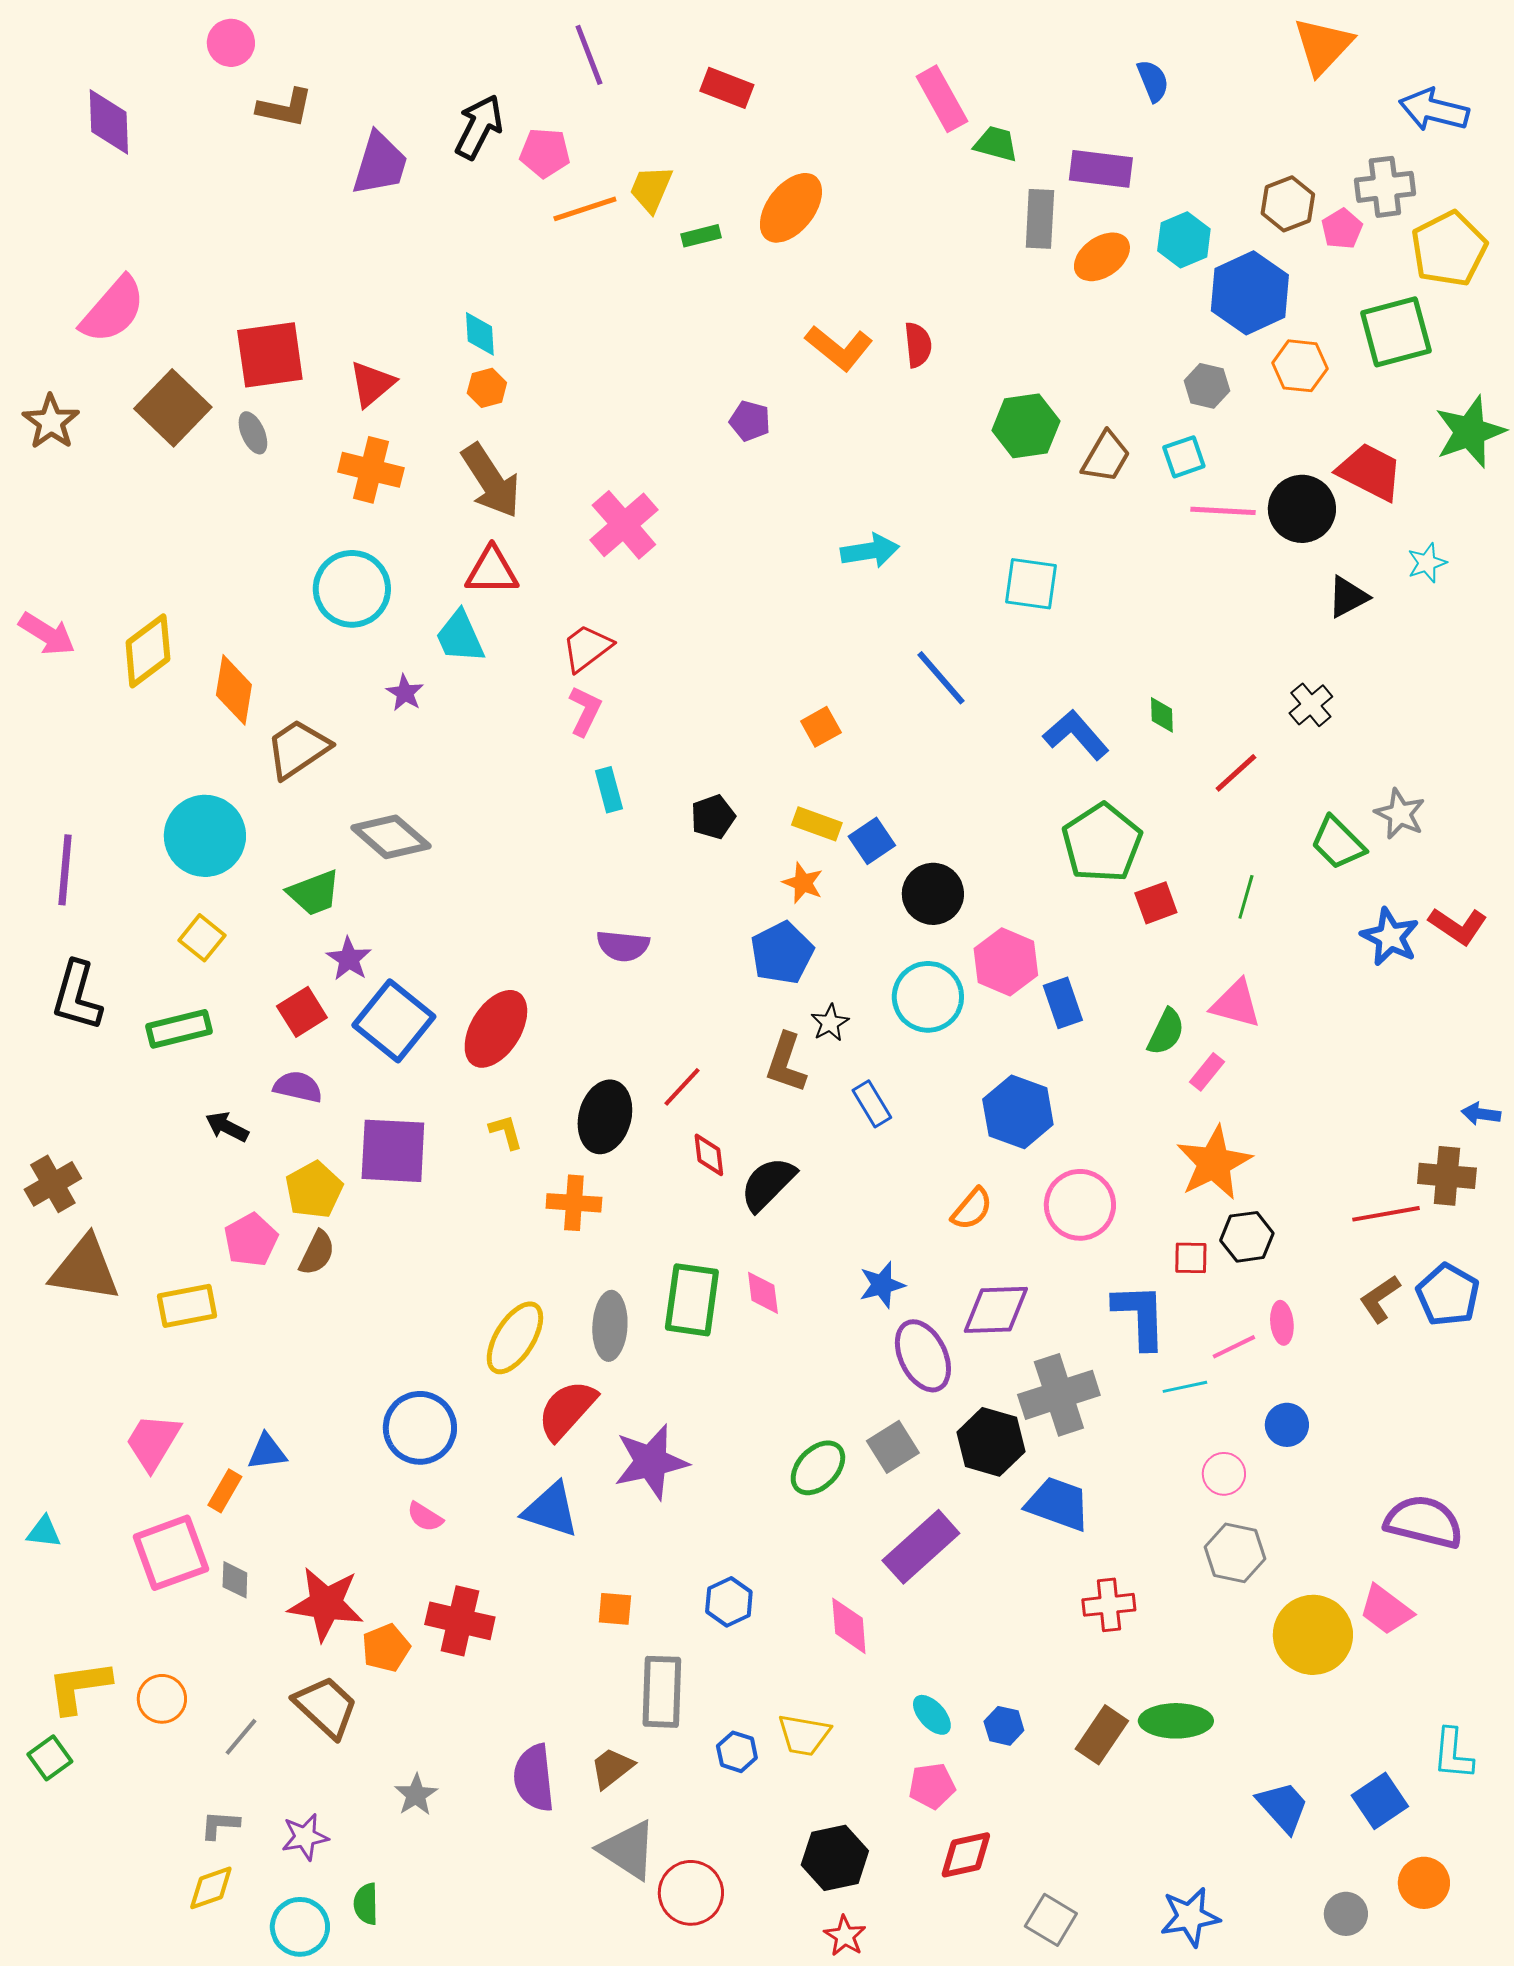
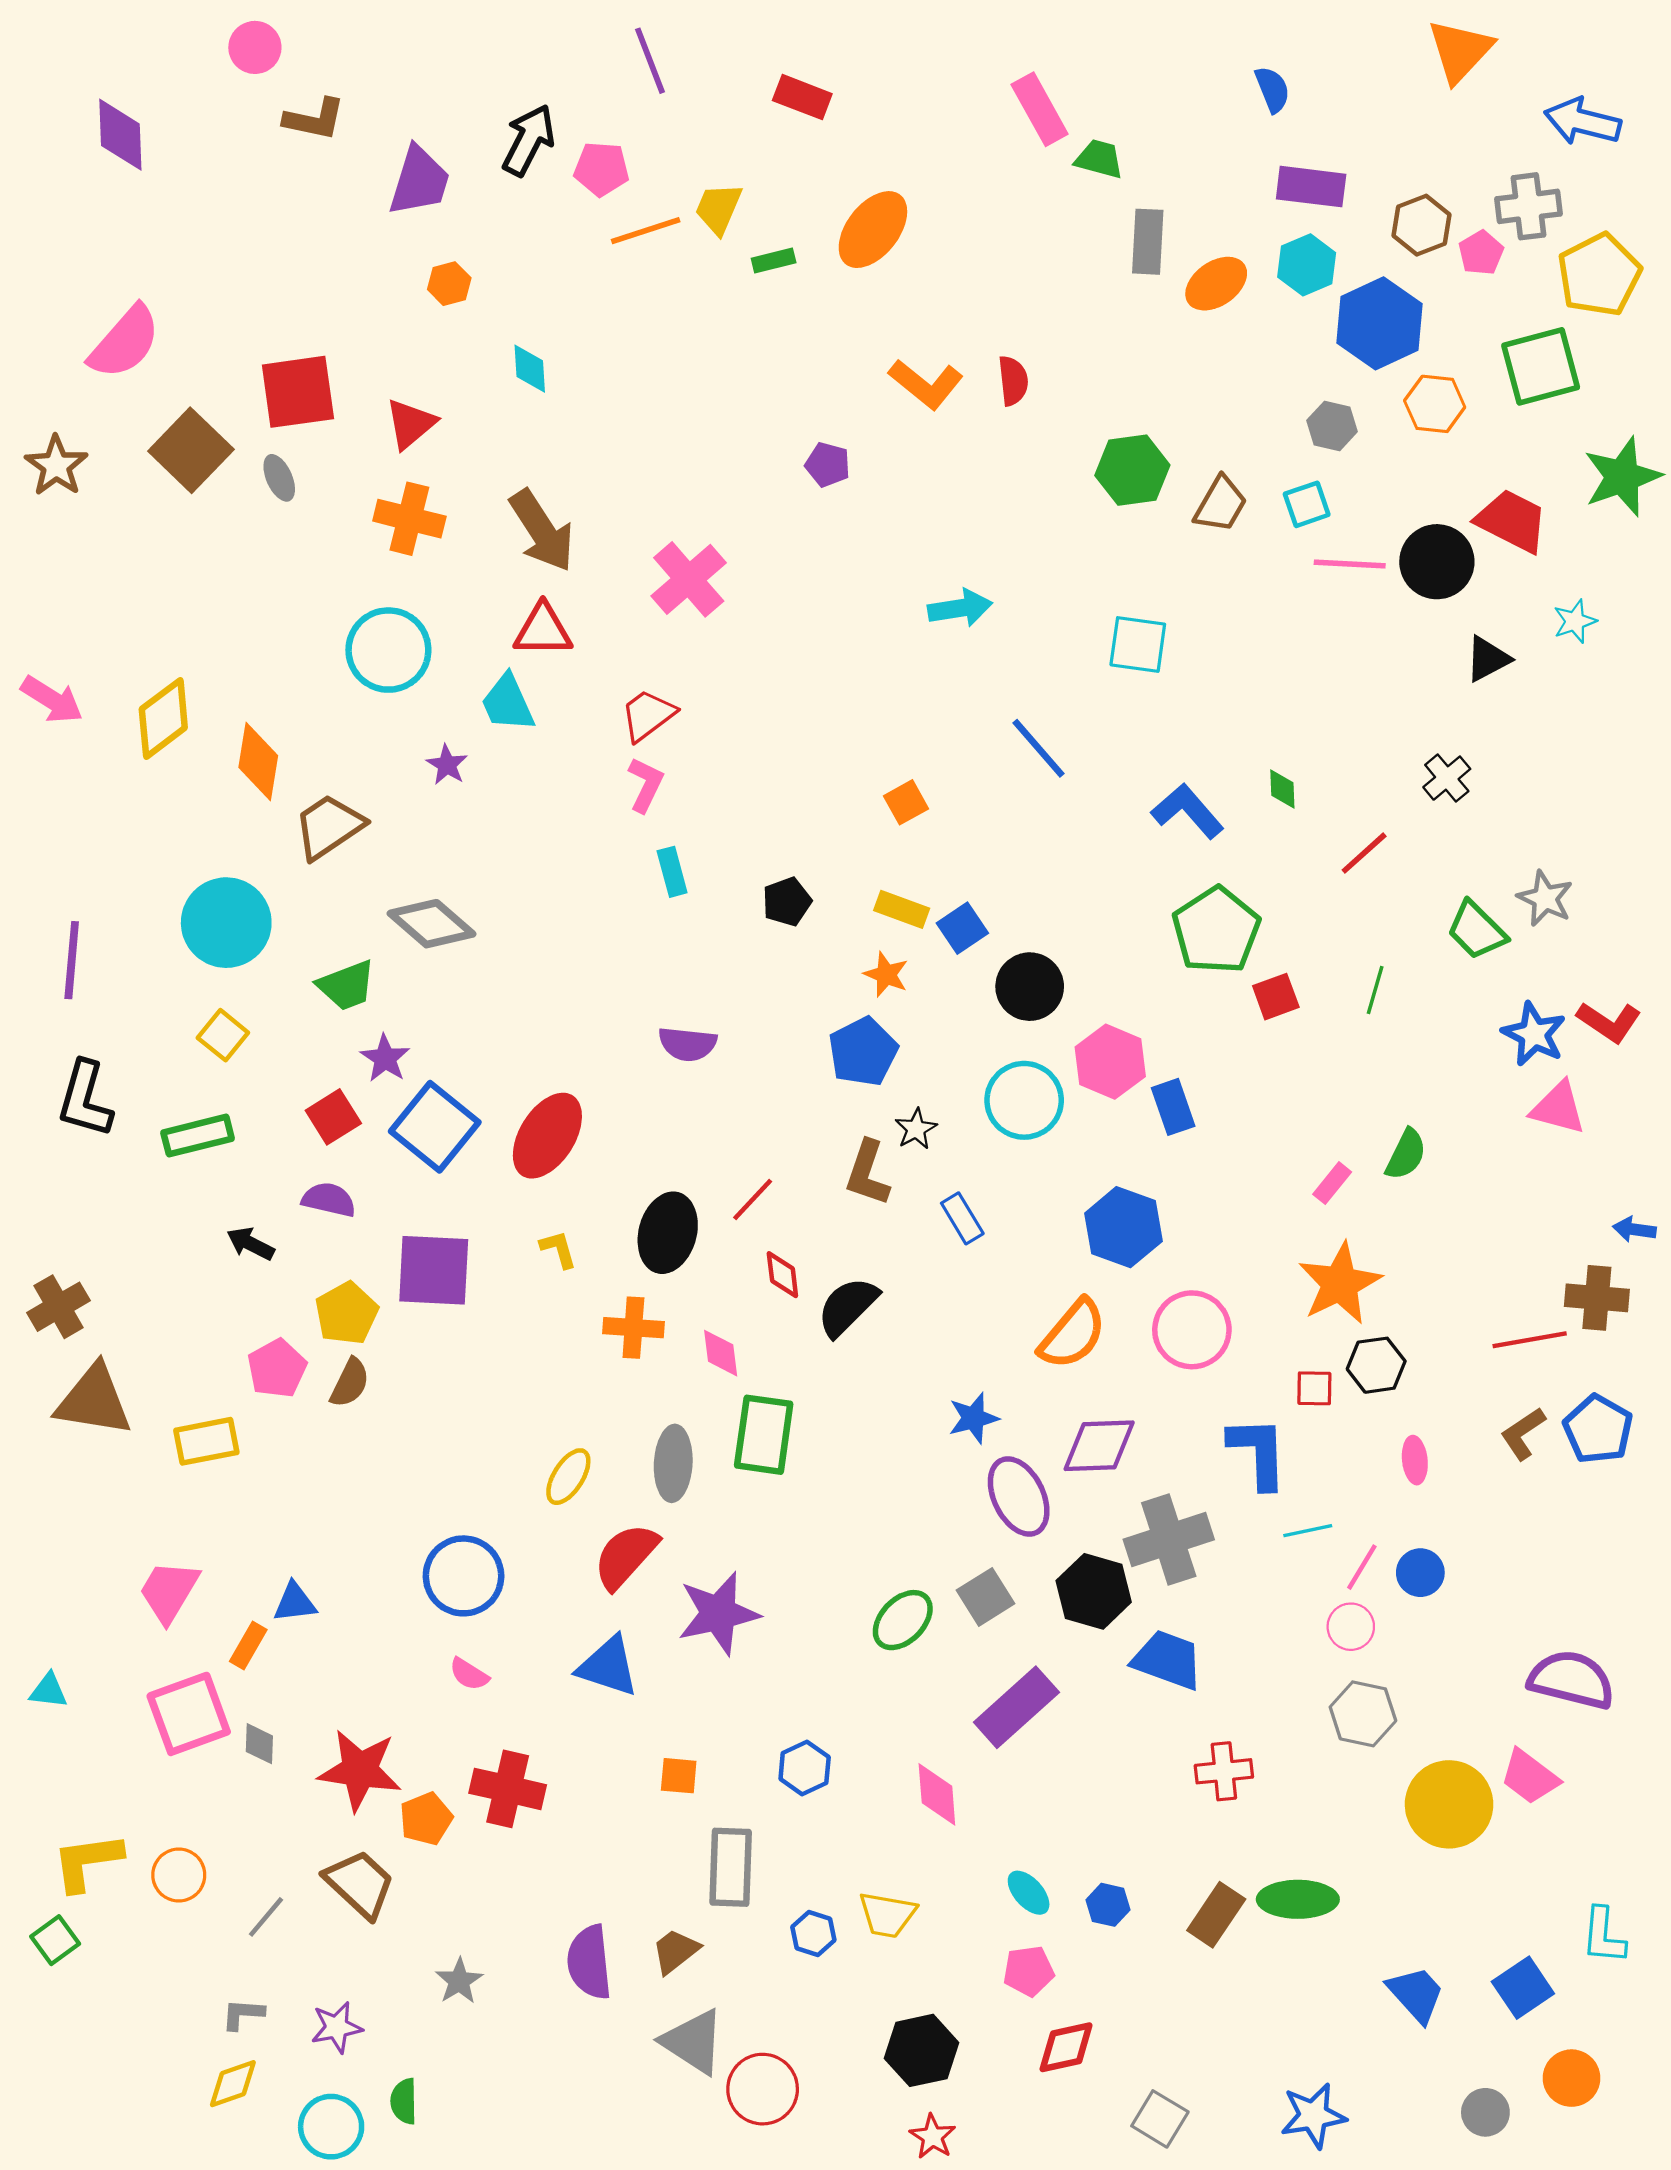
purple rectangle: (1101, 169) -> (1311, 187), moved
orange hexagon: (487, 388) -> (449, 284), moved
pink triangle: (1236, 1004) -> (1558, 1108), moved
green semicircle: (1166, 1032) -> (1406, 1154), moved
orange semicircle: (972, 1209) -> (1073, 1334), size x1.5
pink diamond: (763, 1293) -> (721, 1353), moved
yellow ellipse: (515, 1338) -> (568, 1477), size x0.7
pink line: (1234, 1347) -> (1362, 1567), moved, turned -33

